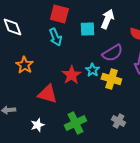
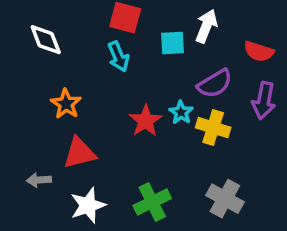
red triangle: (47, 94) -> (79, 153), moved, turned -30
gray cross: (118, 121) -> (225, 199), size x1.5
white star: (37, 125) -> (88, 205), size x1.5

